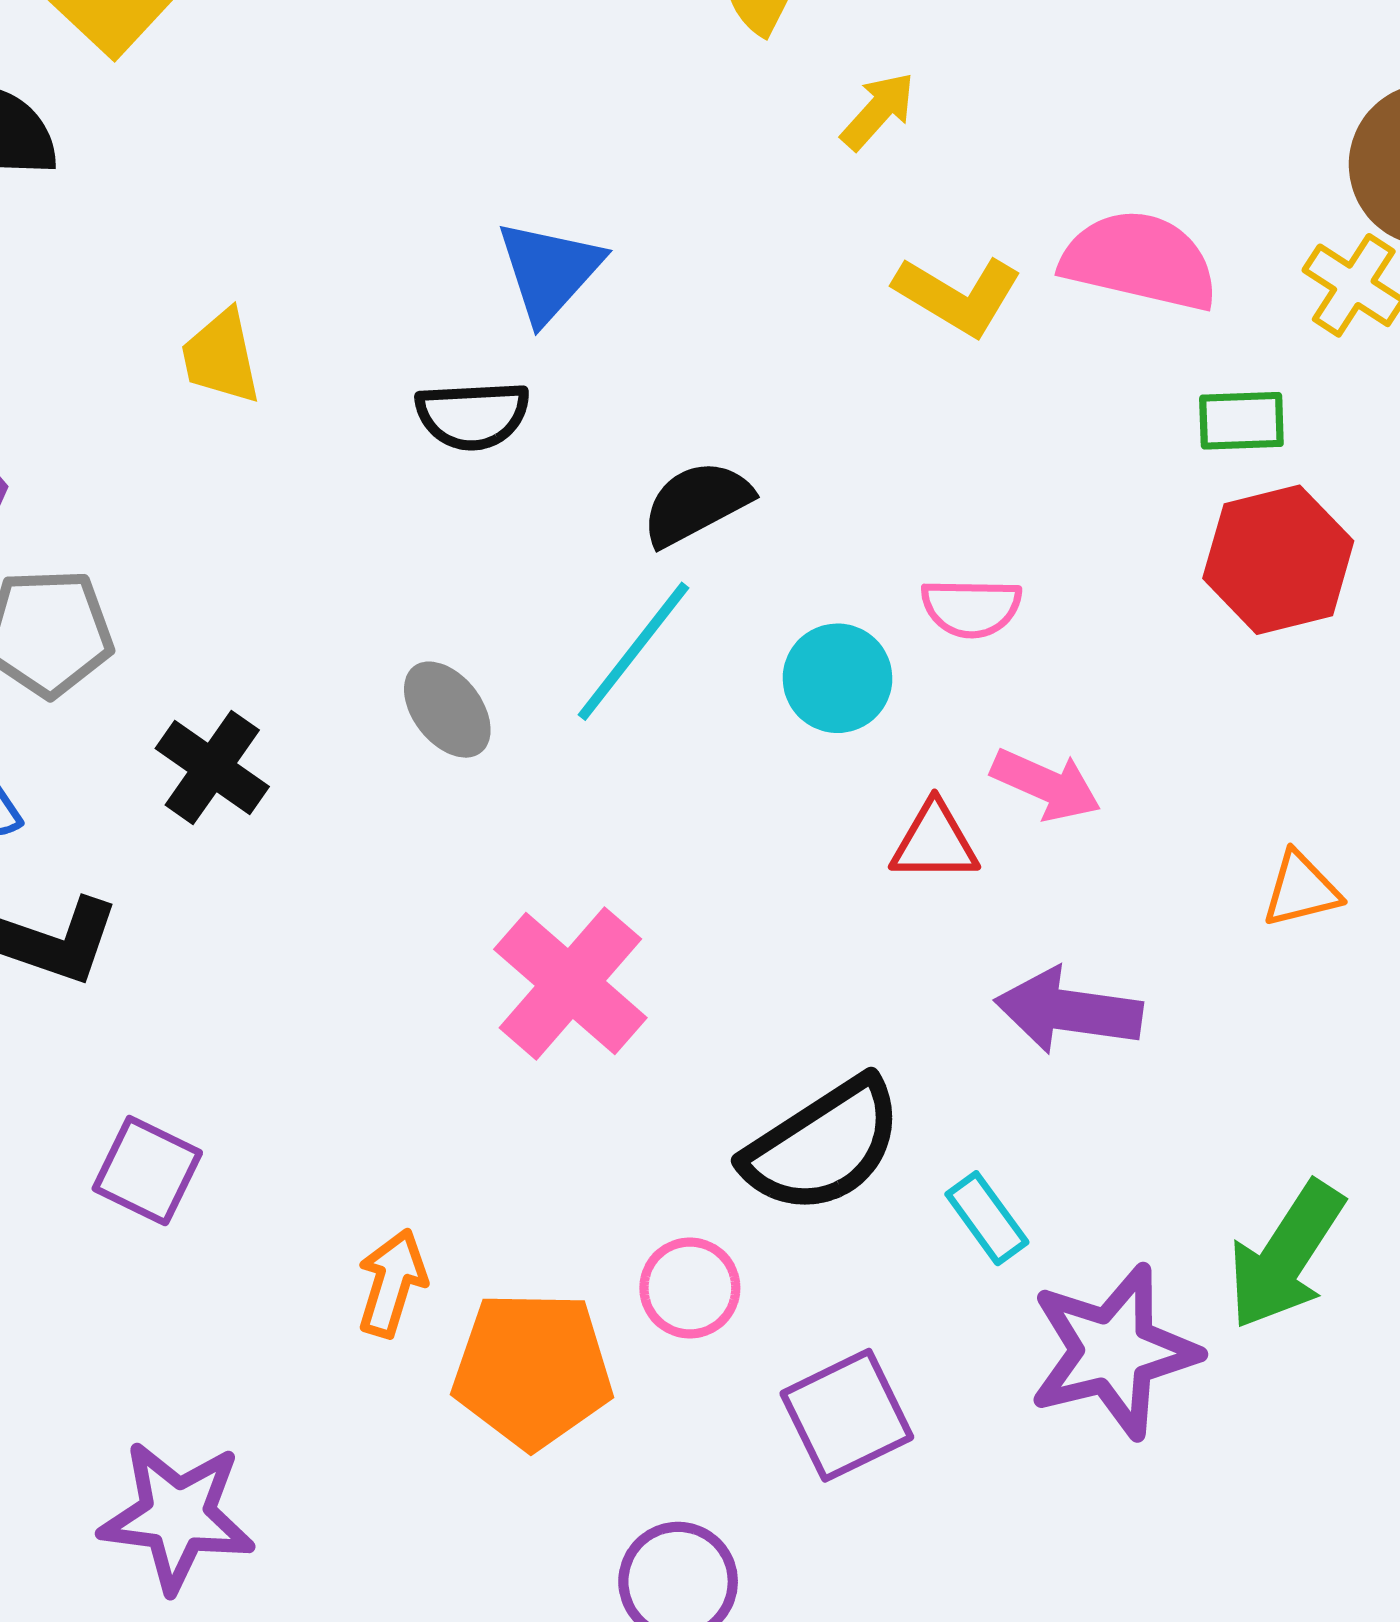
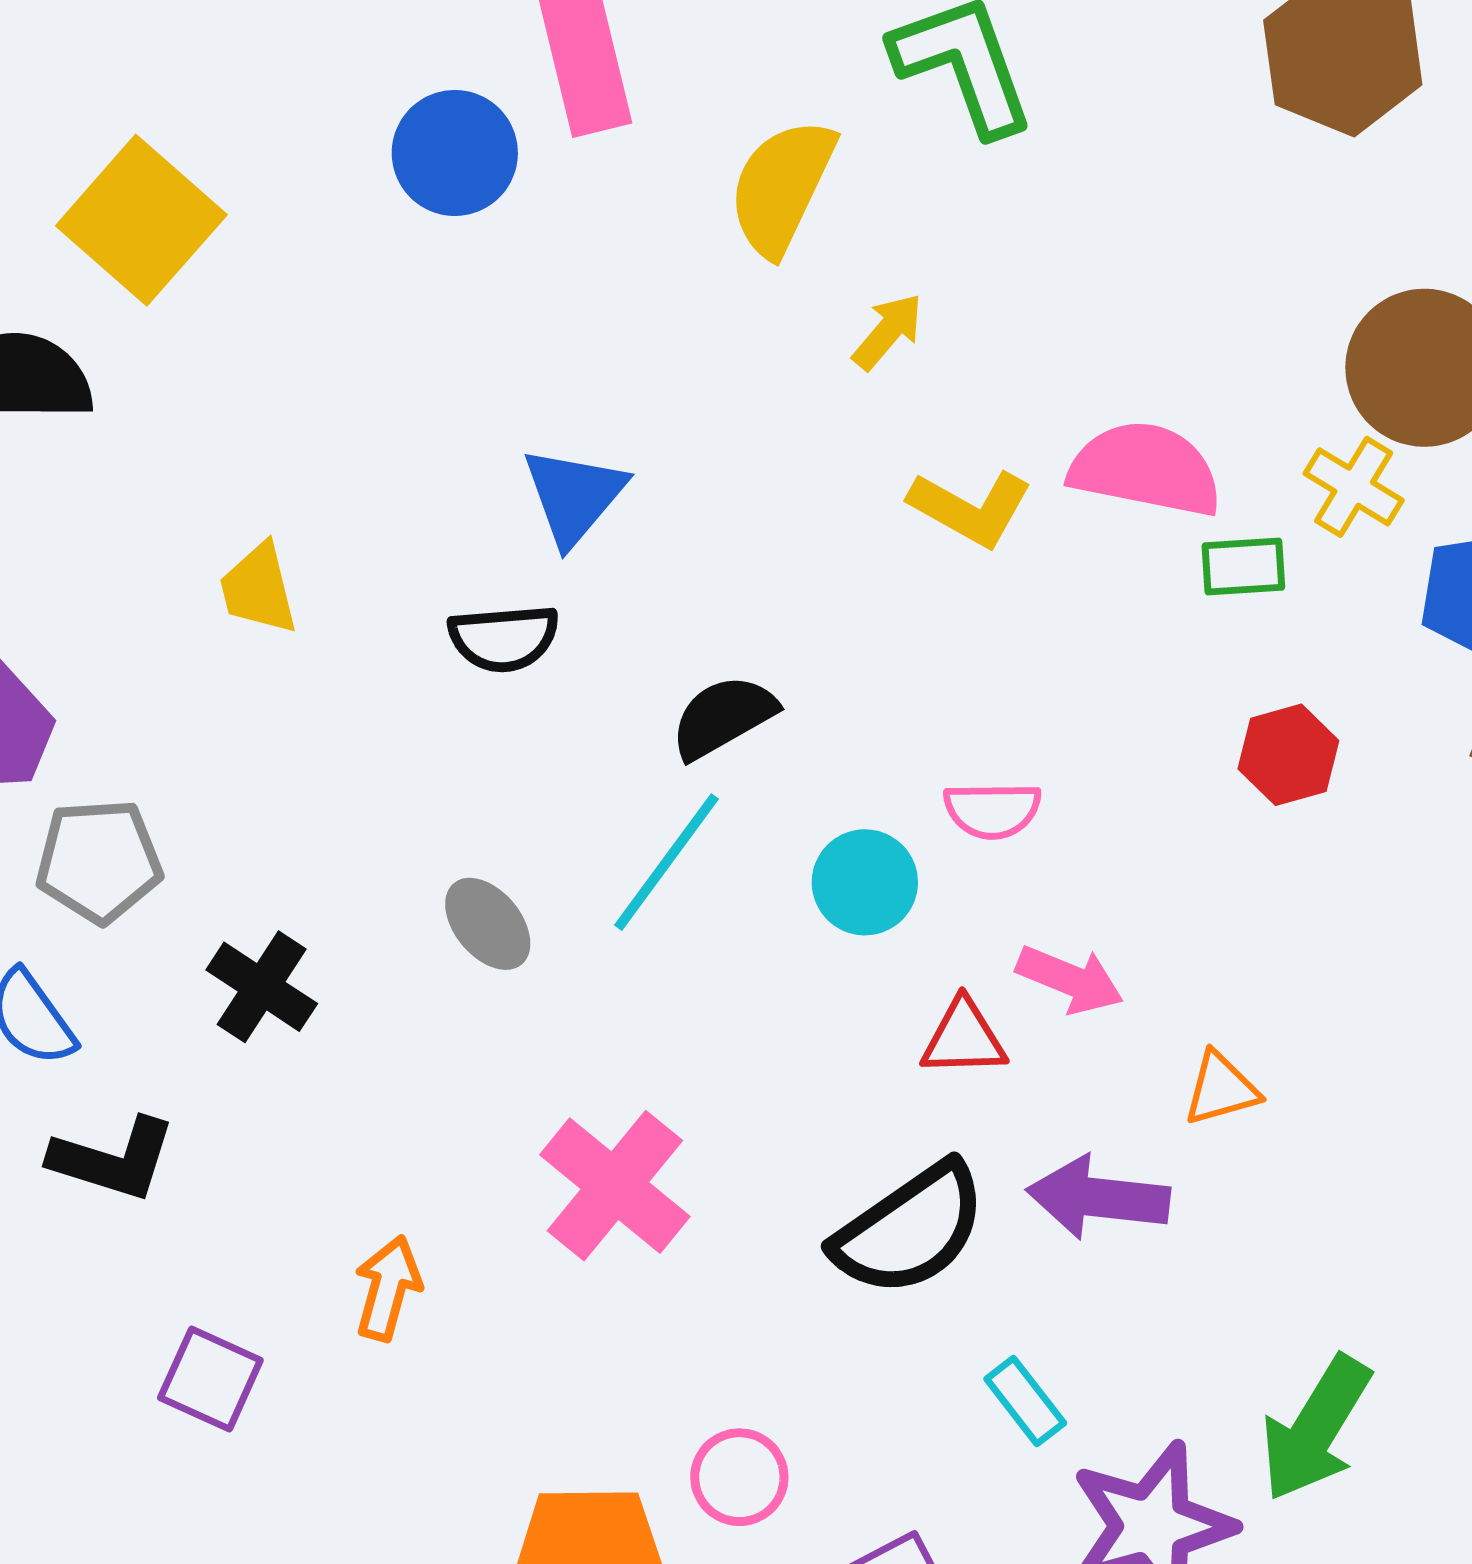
green rectangle: (1241, 421) -> (1243, 566), moved
red hexagon: (1278, 560) -> (1288, 755), size x0.7
orange triangle: (1301, 890) -> (1221, 1089), moved
black semicircle: (823, 1146) -> (910, 1230), moved
orange arrow: (392, 1283) -> (388, 1288), moved

